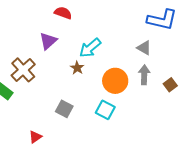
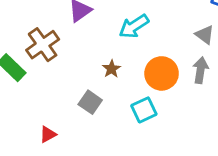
brown star: (77, 68) -> (112, 69), moved
cyan square: (105, 110) -> (144, 110), turned 30

